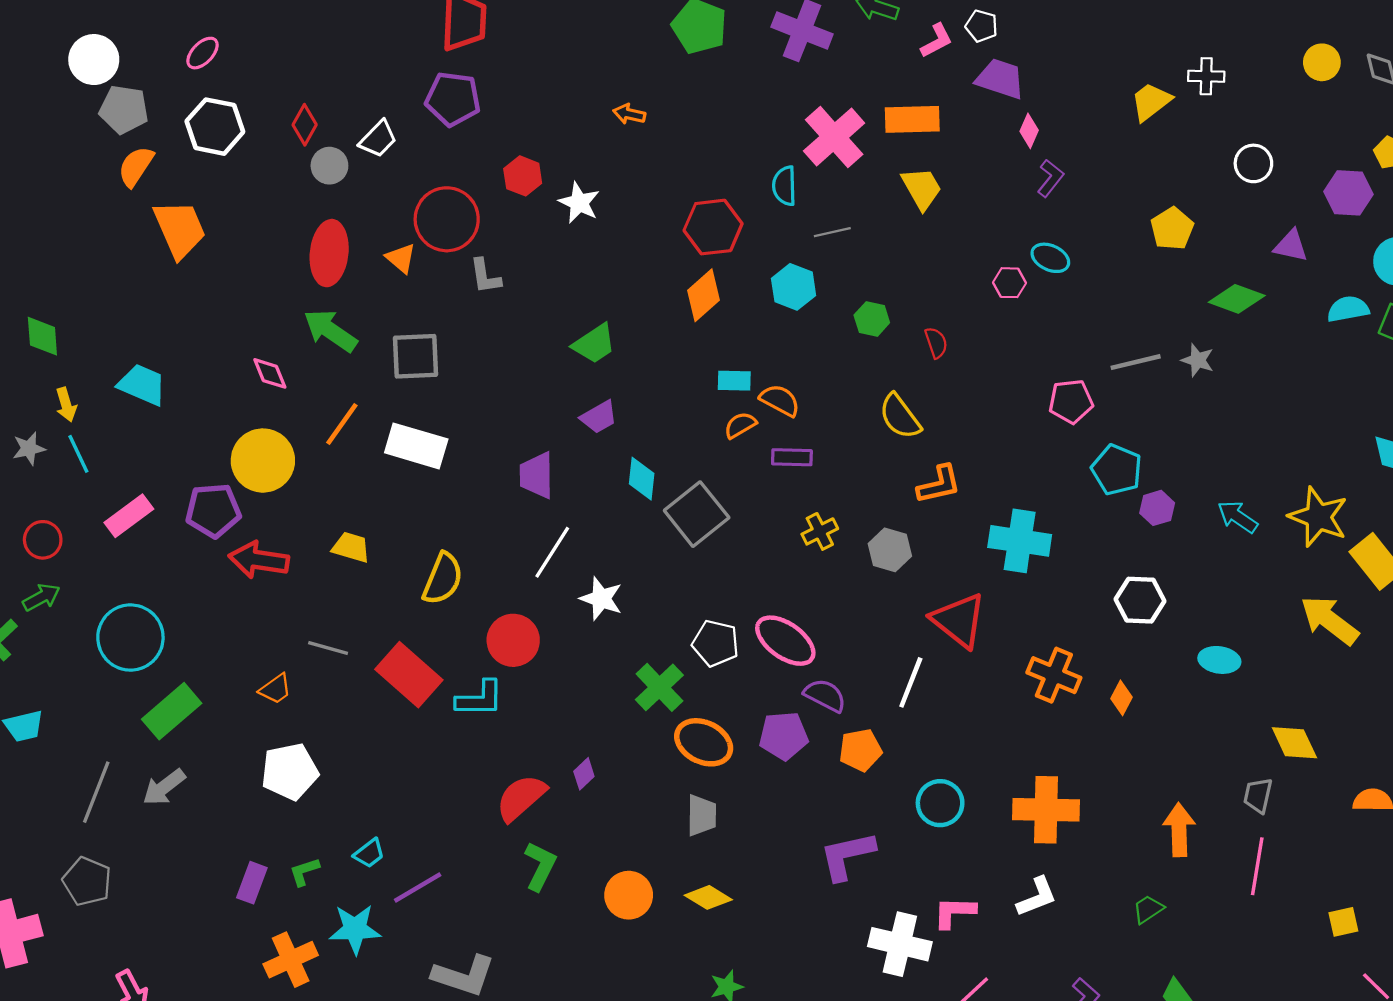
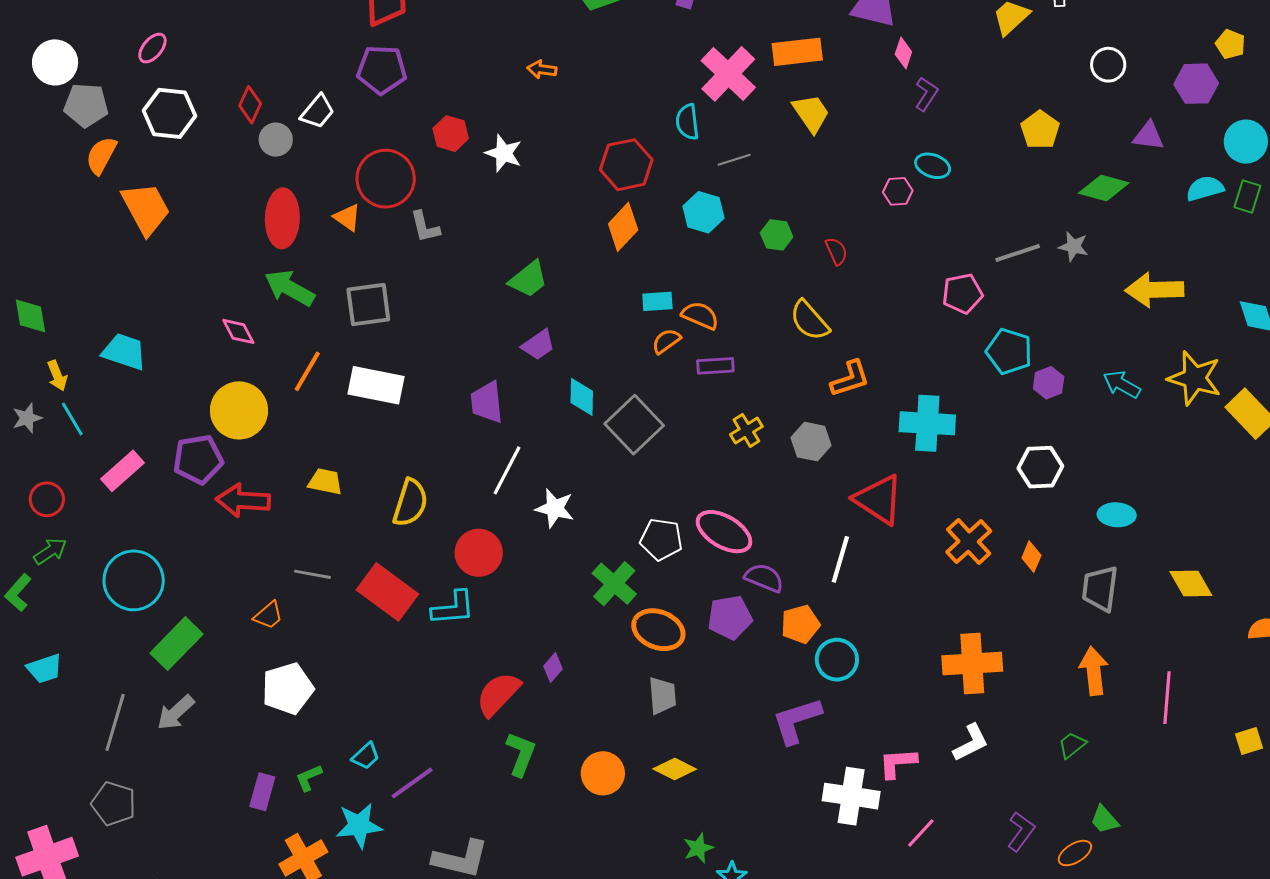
yellow arrow: (1329, 620) -> (1154, 290), moved, turned -34
orange cross: (1054, 675) -> (969, 542), turned 30
gray trapezoid: (1258, 795) -> (1100, 589), moved, size x1.4
cyan circle: (940, 803) -> (837, 660), moved

